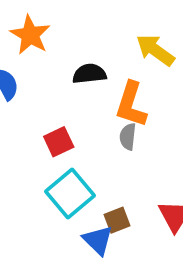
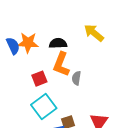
orange star: (30, 35) -> (28, 43), moved, turned -30
orange L-shape: (131, 104) -> (61, 64), moved

